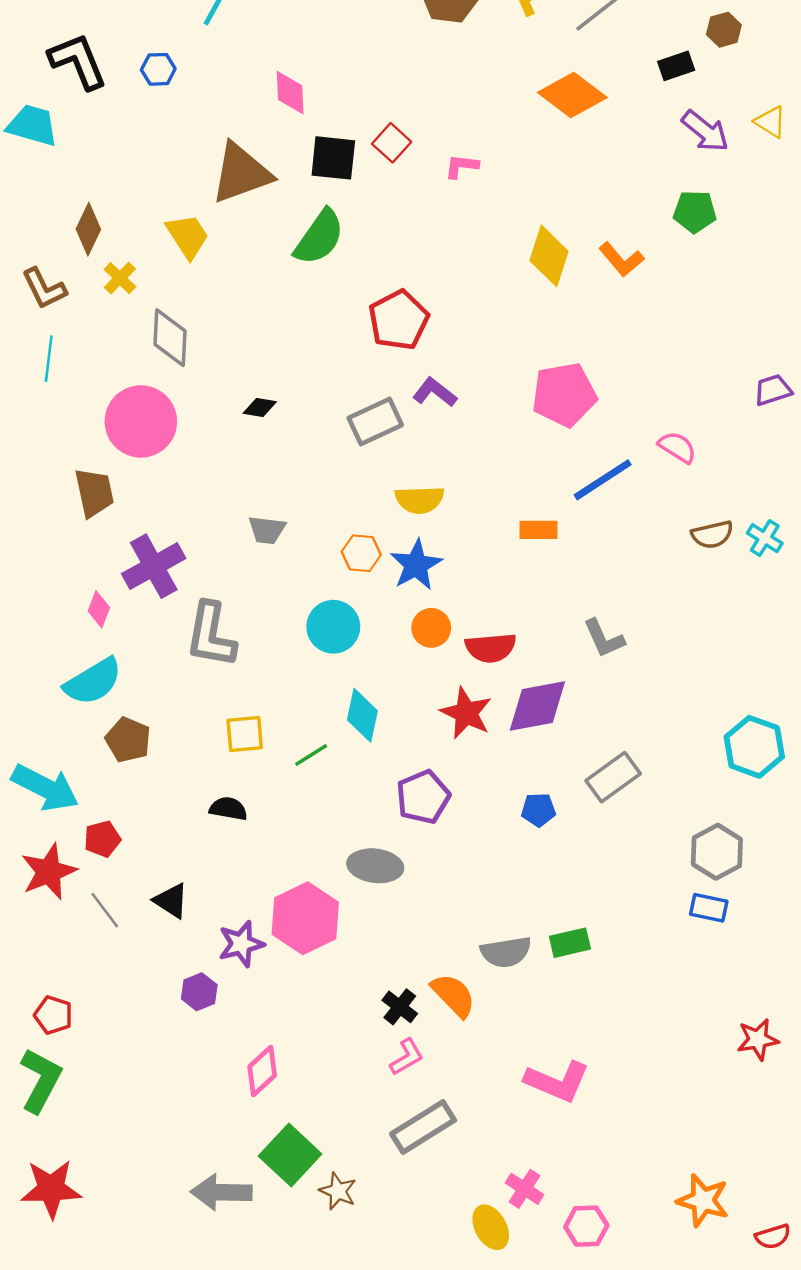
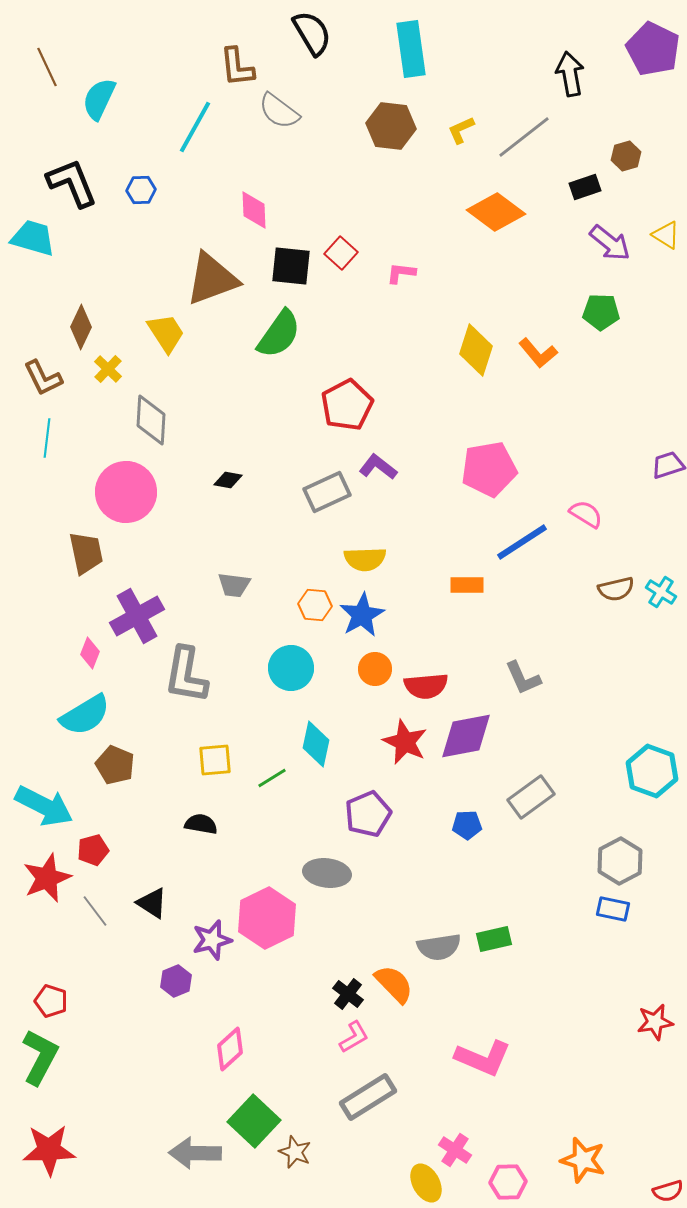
orange star: (703, 1200) -> (583, 1160), moved

